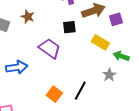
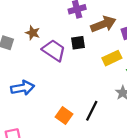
yellow rectangle: (100, 42) -> (112, 58), turned -54
purple trapezoid: (50, 48) -> (54, 50), moved

